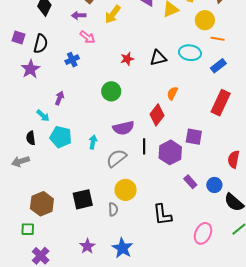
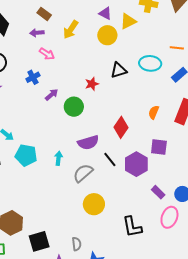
yellow circle: (205, 20) -> (107, 35), moved
red star: (127, 59) -> (92, 84), moved
orange semicircle: (172, 93) -> (154, 112), moved
purple arrow: (59, 98) -> (52, 95), moved, turned 32
black line: (144, 146) -> (110, 160), turned -35
black square: (83, 199) -> (39, 241), moved
gray semicircle: (113, 209) -> (77, 244), moved
pink ellipse: (203, 233) -> (169, 217), moved

